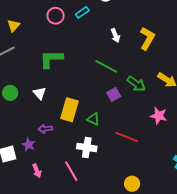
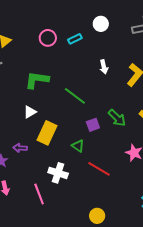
green line: (106, 66) -> (75, 96), moved
white triangle: (40, 93) -> (30, 112), moved, turned 32
green triangle: (93, 119) -> (78, 146), moved

